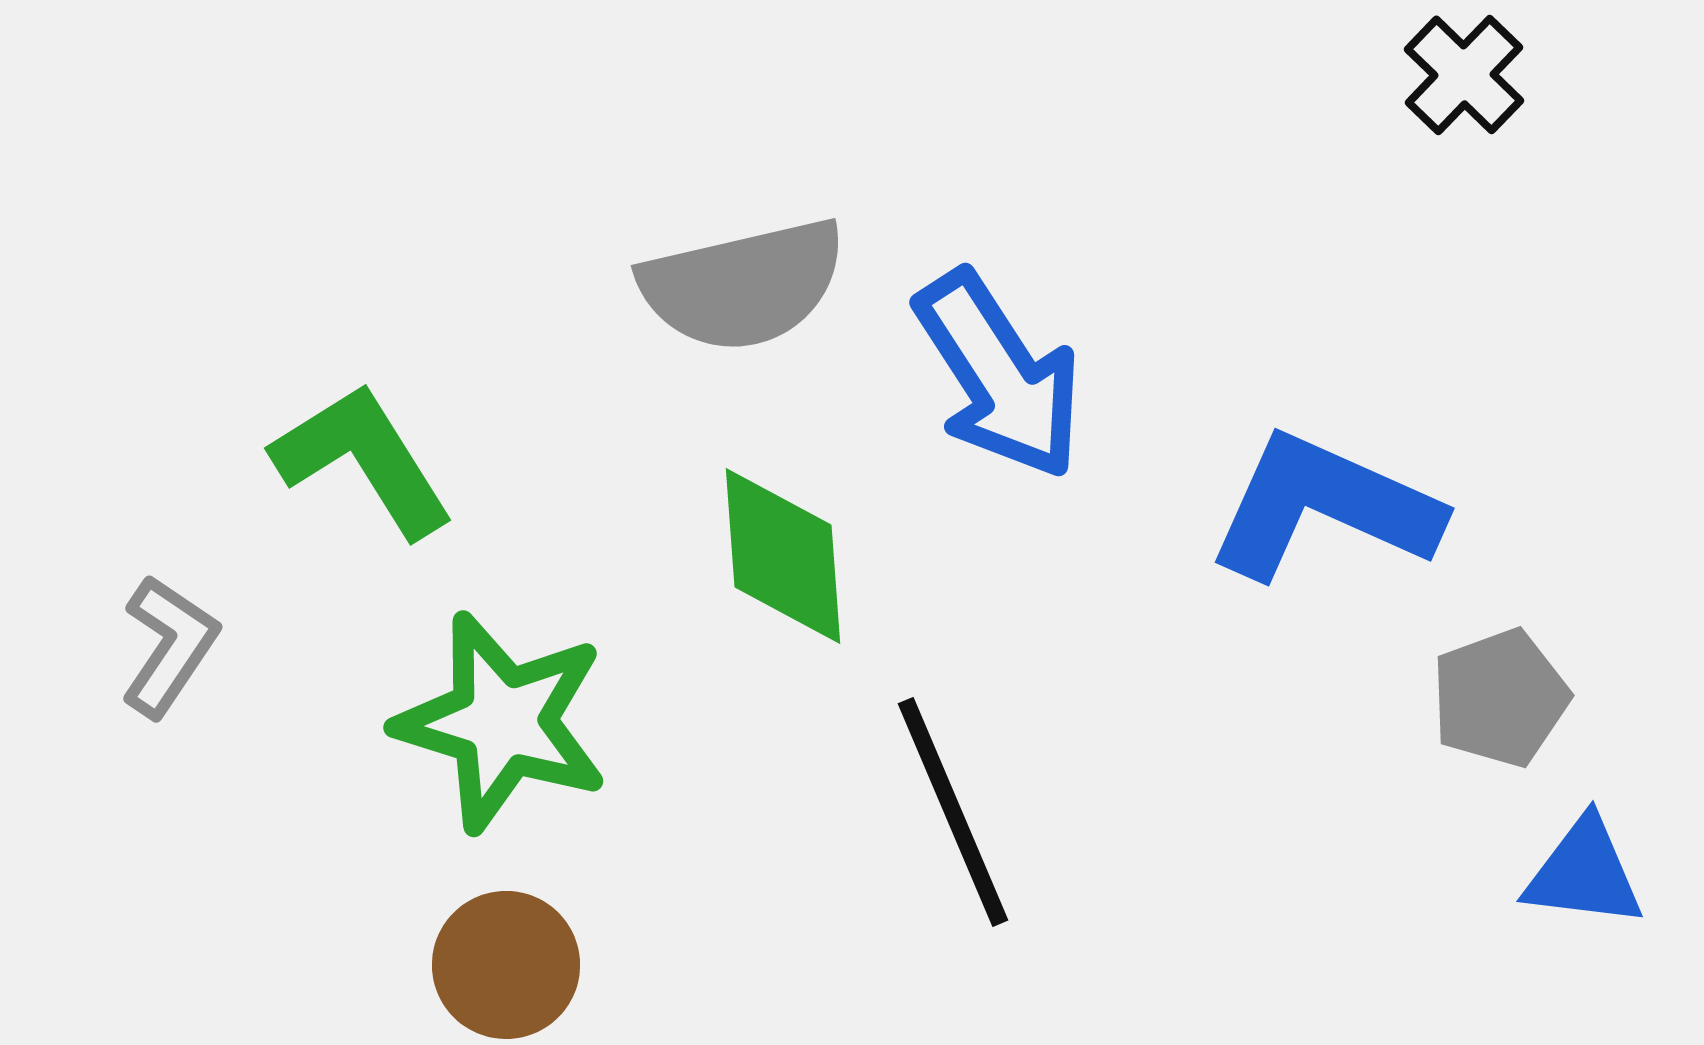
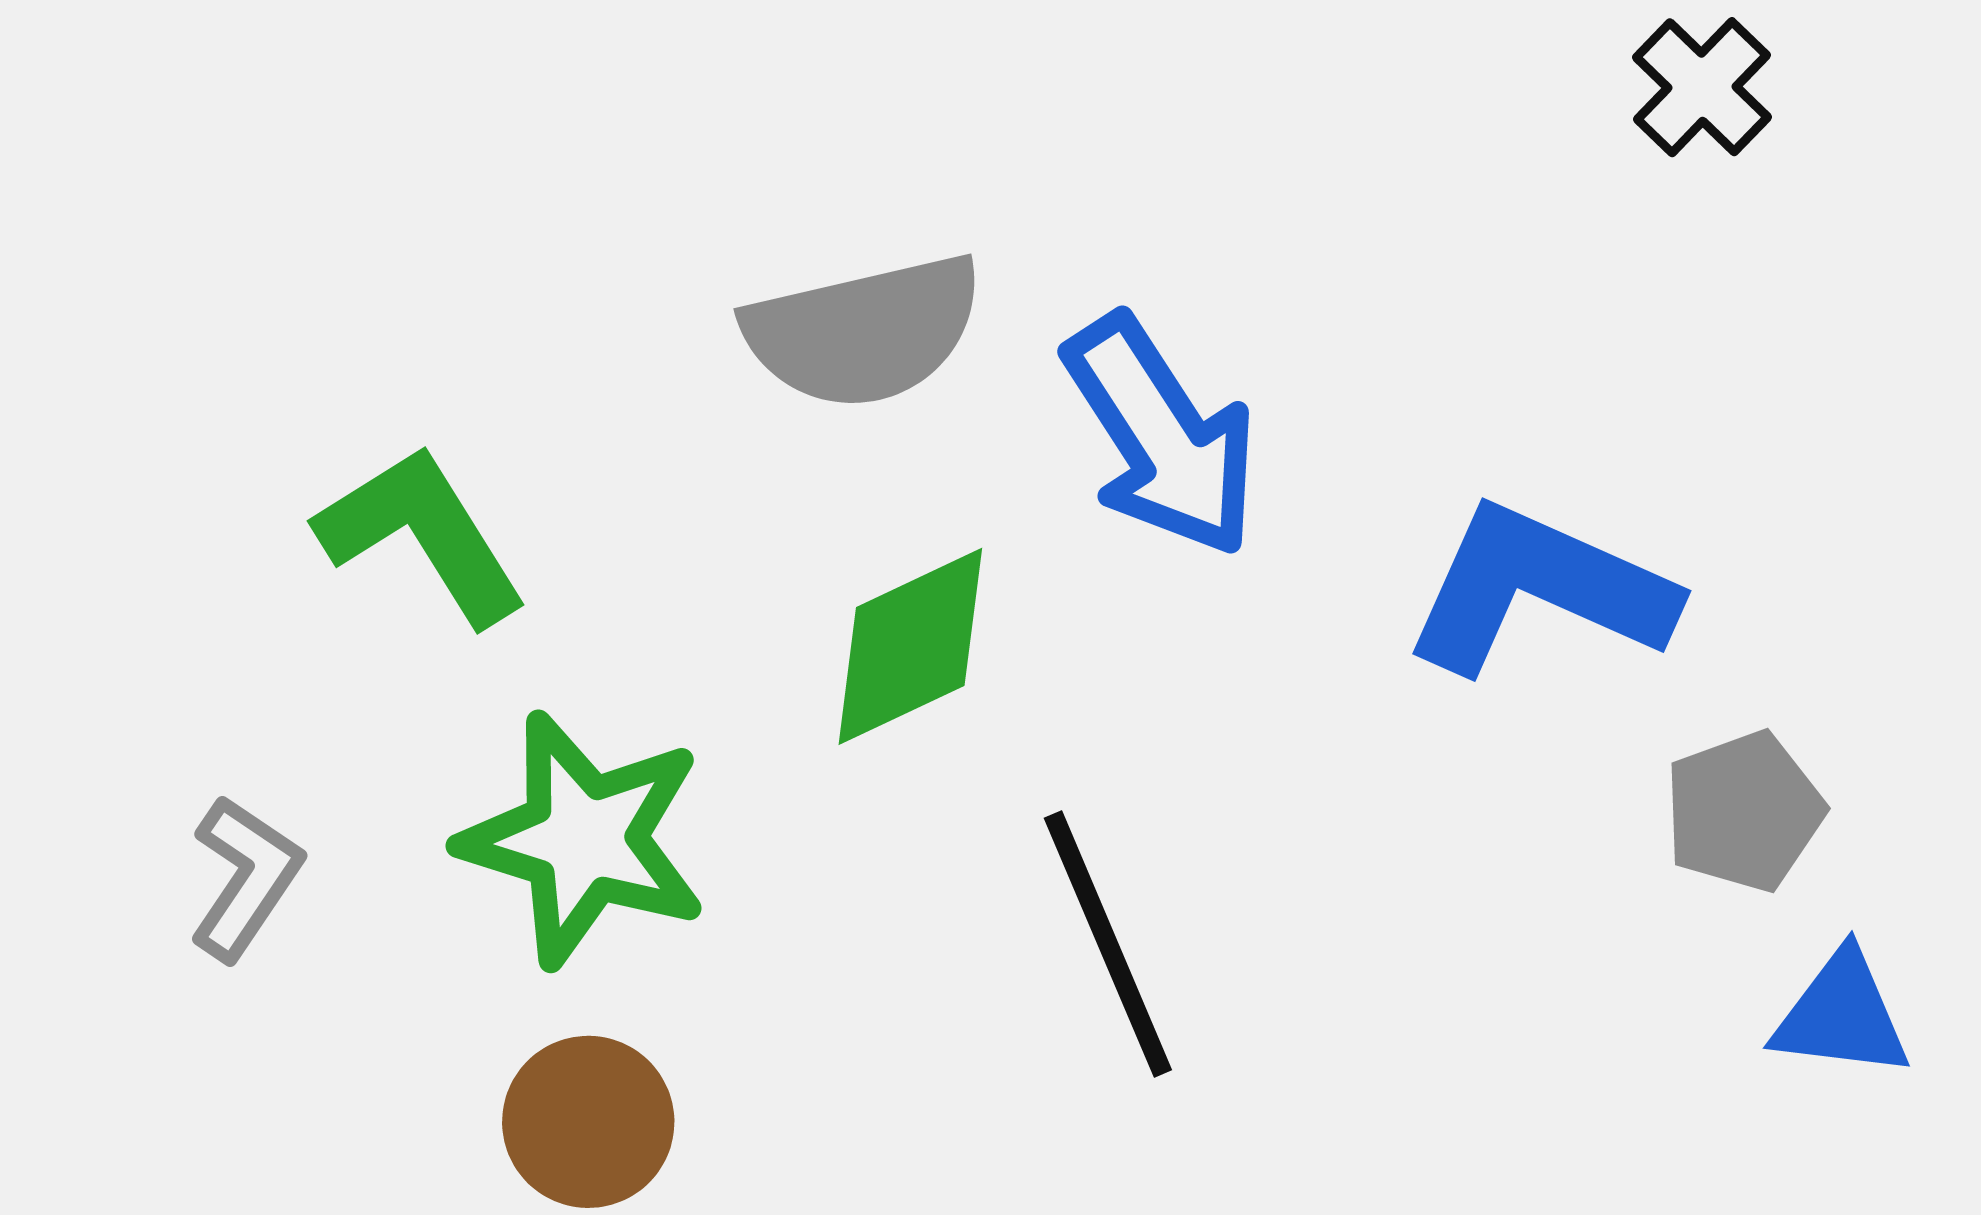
green diamond: (783, 556) -> (910, 646), turned 69
gray L-shape: (169, 646) -> (245, 878), moved

